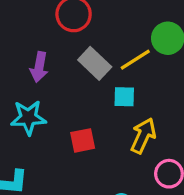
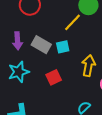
gray rectangle: (95, 63) -> (41, 45), moved
cyan square: (124, 97) -> (63, 47), moved

